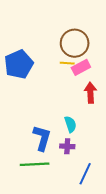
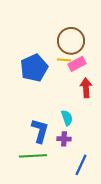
blue pentagon: (19, 64) -> (34, 68), moved

